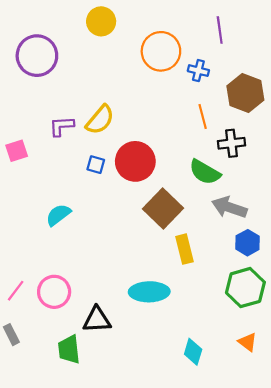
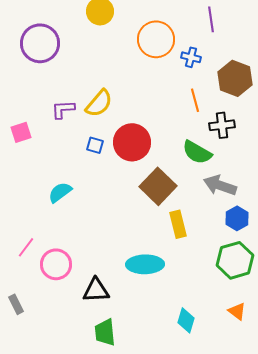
pink line: (16, 291) -> (26, 247), moved
green trapezoid: (69, 350) -> (105, 332), moved

